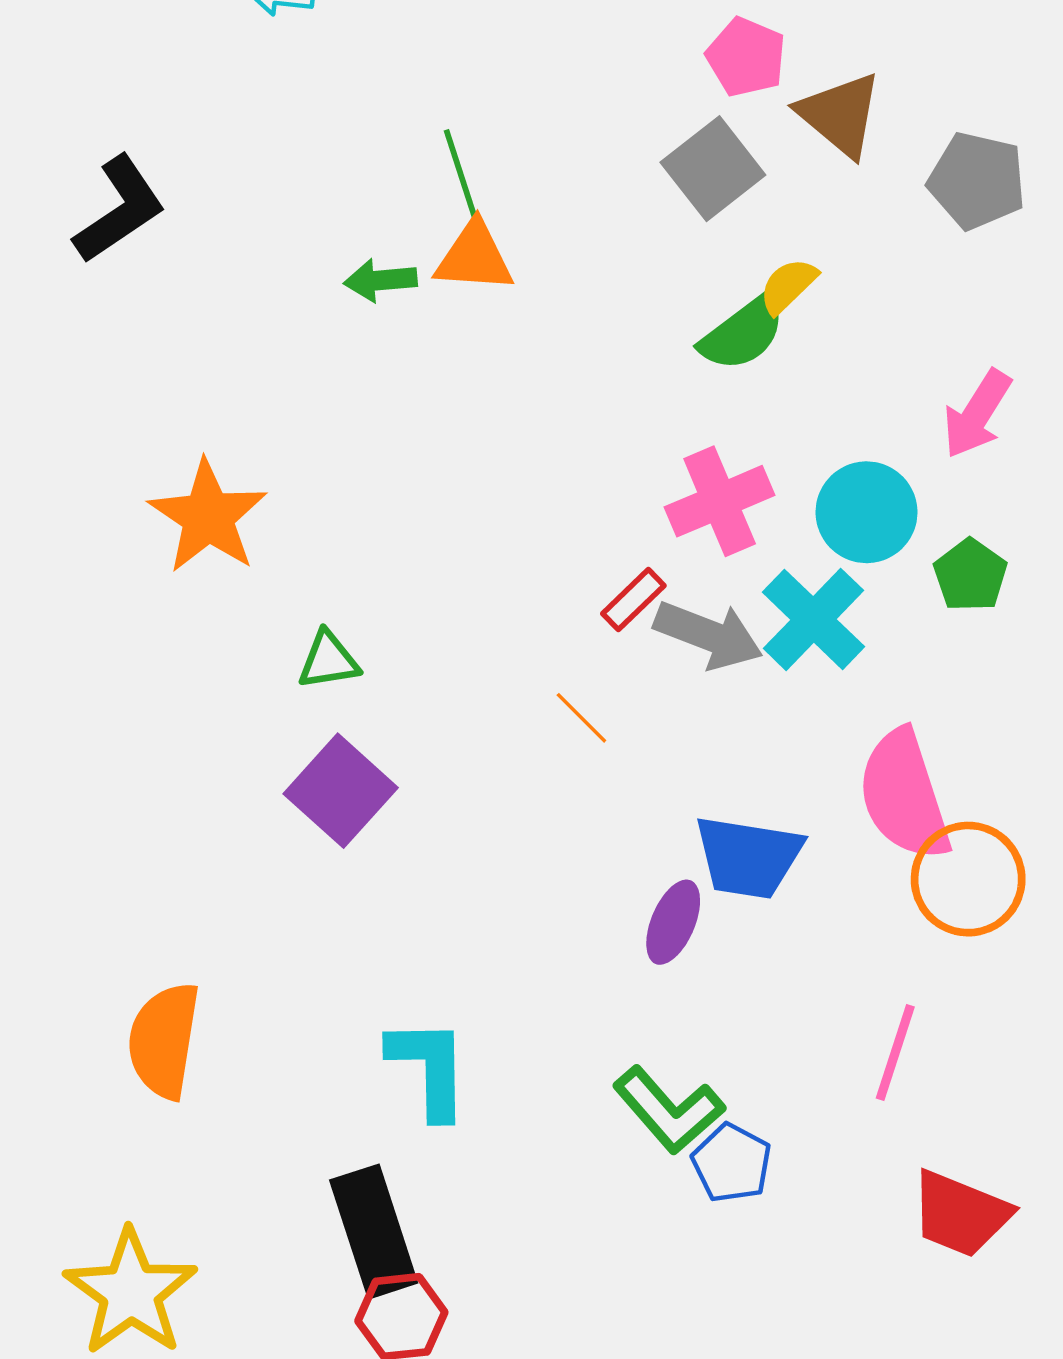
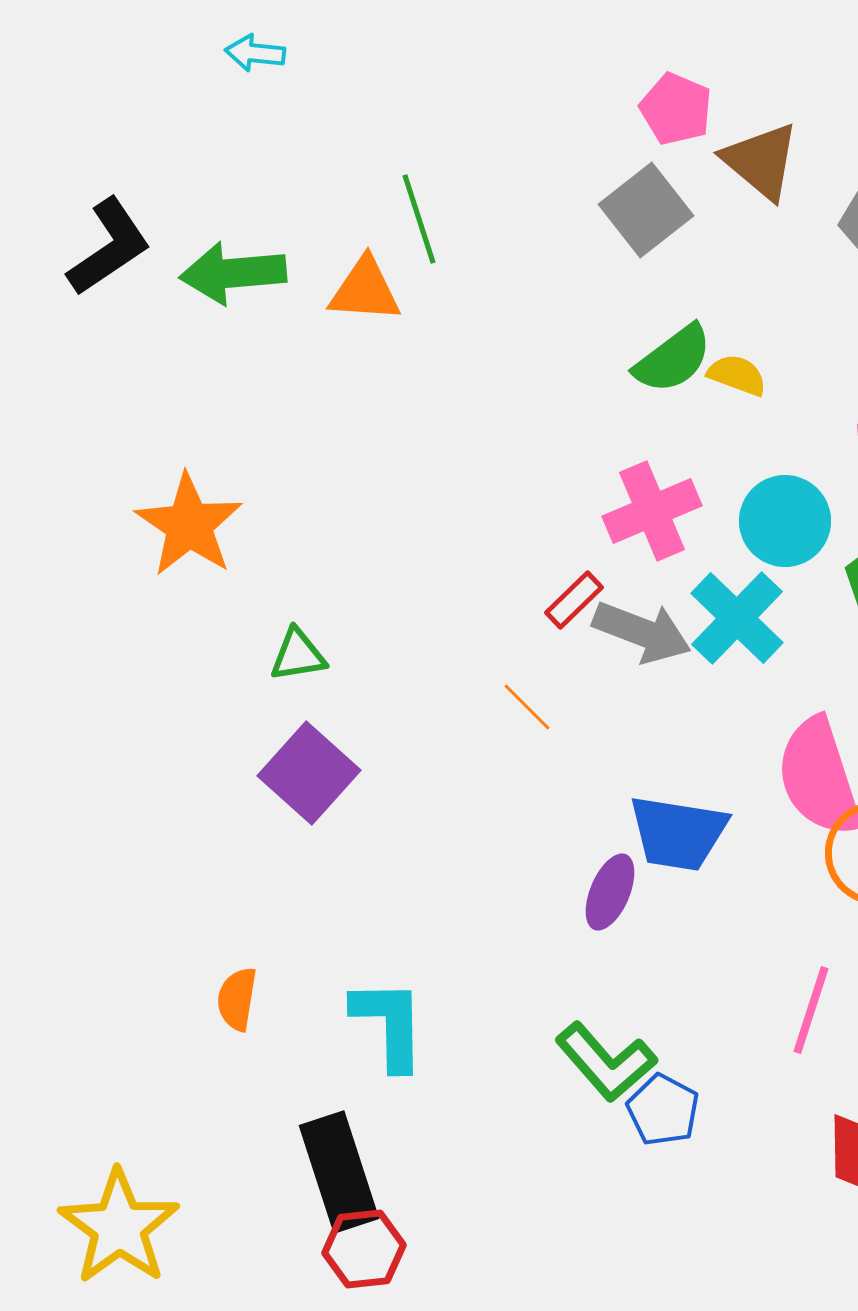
orange triangle: (474, 257) -> (365, 290), moved
green arrow: (380, 280) -> (233, 273), moved, size x1.6
yellow semicircle: (788, 286) -> (737, 375), moved, turned 64
orange semicircle: (164, 1040) -> (237, 999), moved, size x0.6

